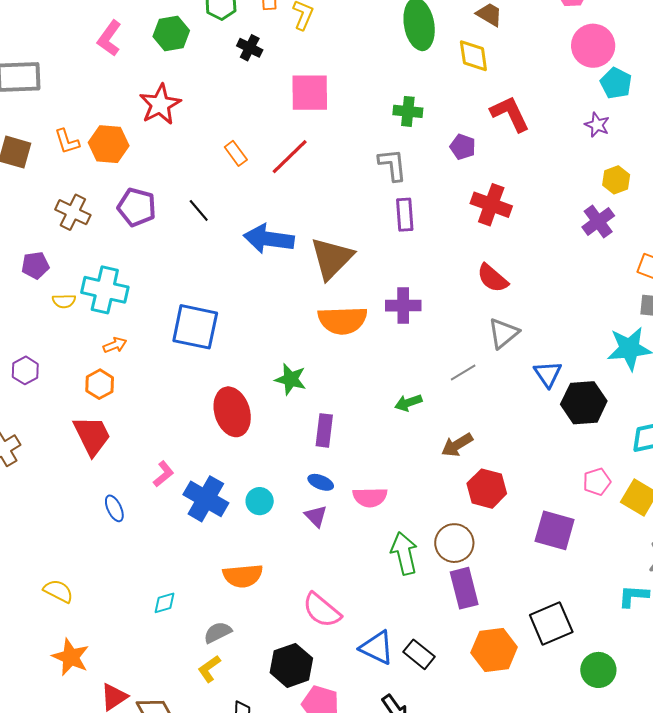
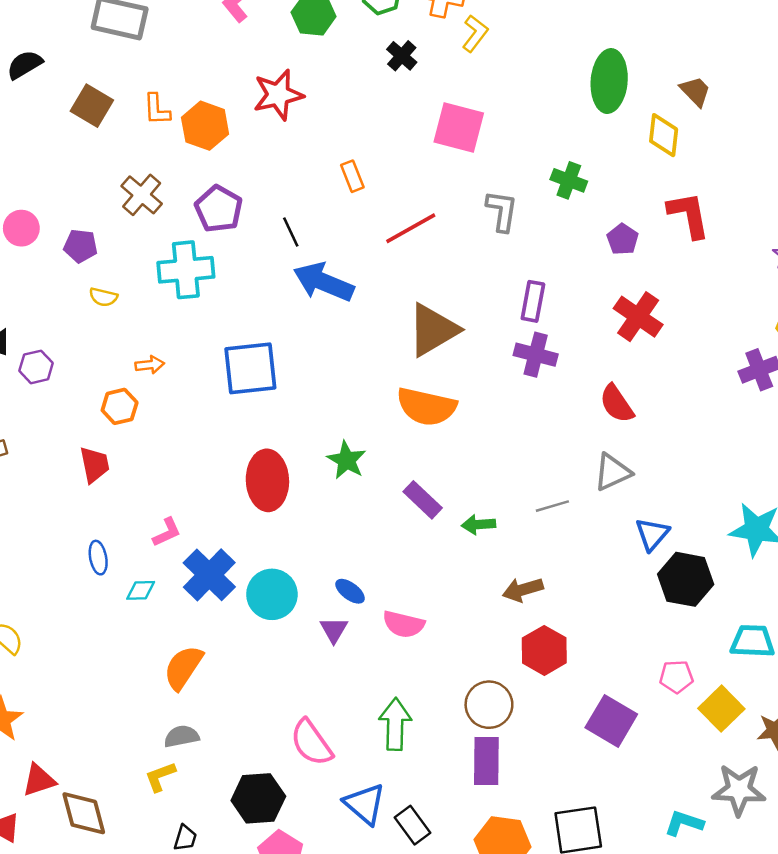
red line: (290, 157) -> (411, 228), moved
gray L-shape: (392, 165) -> (502, 211), moved
blue arrow: (269, 239) -> (323, 282), moved
cyan cross: (105, 290) -> (186, 270), moved, turned -33
purple cross: (403, 306) -> (536, 355), moved
blue square: (195, 327) -> (250, 368), turned -33
purple rectangle: (324, 430) -> (423, 500), moved, turned -68
red trapezoid: (92, 436) -> (95, 465), size x0.7
cyan circle: (260, 501) -> (272, 594), size x1.5
green arrow: (404, 553) -> (395, 724), moved
orange semicircle: (243, 576) -> (183, 668), moved, turned 114
cyan diamond: (165, 603) -> (141, 590), moved

